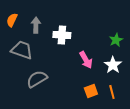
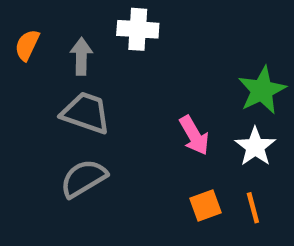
white cross: (62, 35) -> (138, 29), moved
green star: (116, 40) -> (262, 90), size x1.5
gray trapezoid: (22, 50) -> (86, 113), moved

